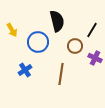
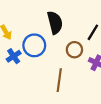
blue cross: (25, 70) -> (14, 56), moved

